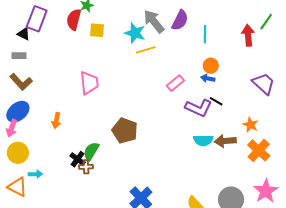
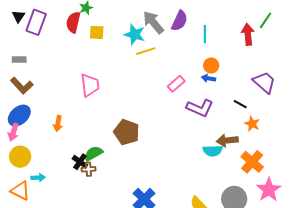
black triangle: (24, 34) -> (18, 16), moved, turned 40
black line: (216, 101) -> (240, 104), moved
cyan semicircle: (203, 140) -> (213, 151), moved
orange cross: (259, 150) -> (252, 162), moved
green semicircle: (91, 151) -> (93, 153), turned 30

